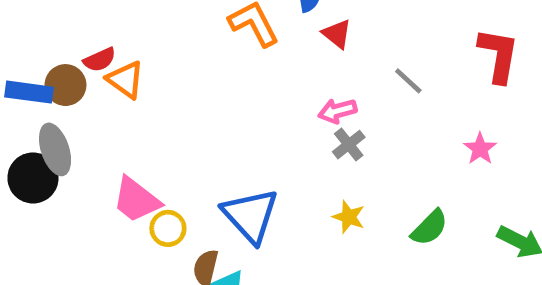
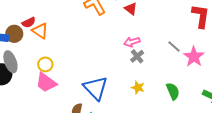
gray line: (408, 81) -> (174, 47), moved
pink star: (480, 149) -> (194, 57), size x1.5
yellow circle: (168, 228) -> (45, 64), moved
green semicircle: (429, 228) -> (173, 91), turned -66

